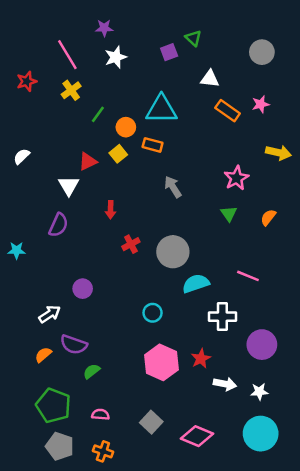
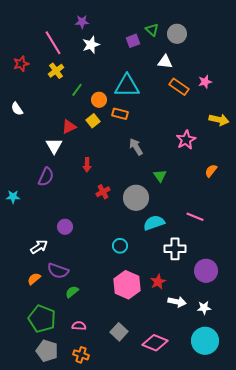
gray circle: (262, 52) -> (177, 34), moved
white semicircle: (22, 156) -> (17, 109), moved, turned -80
green triangle: (229, 214) -> (160, 176), moved

